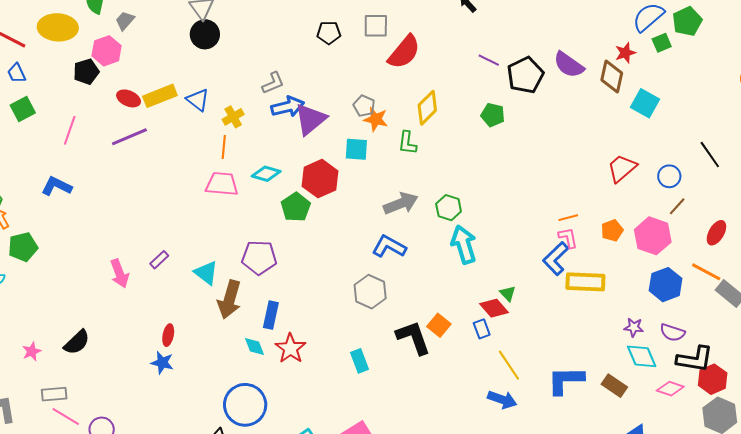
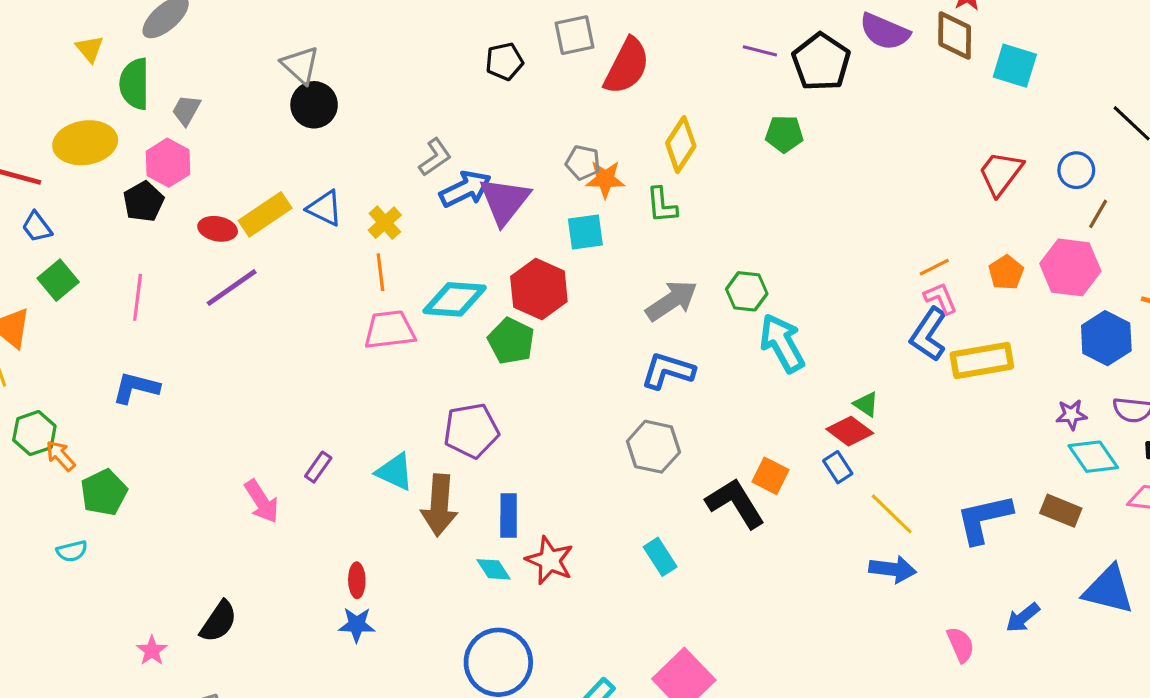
cyan diamond: (266, 174) -> (455, 299), size x1.4

